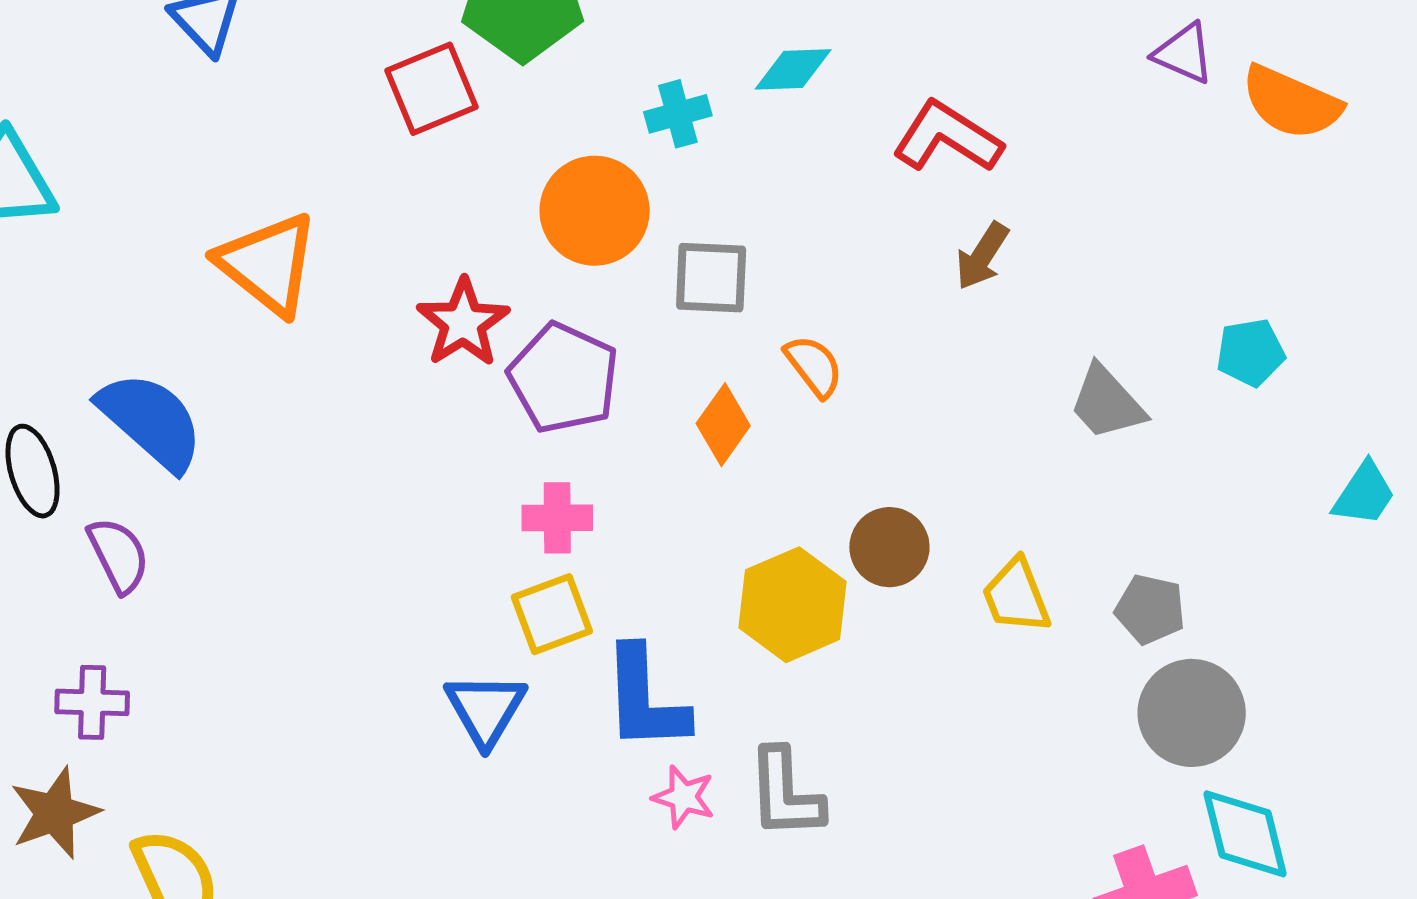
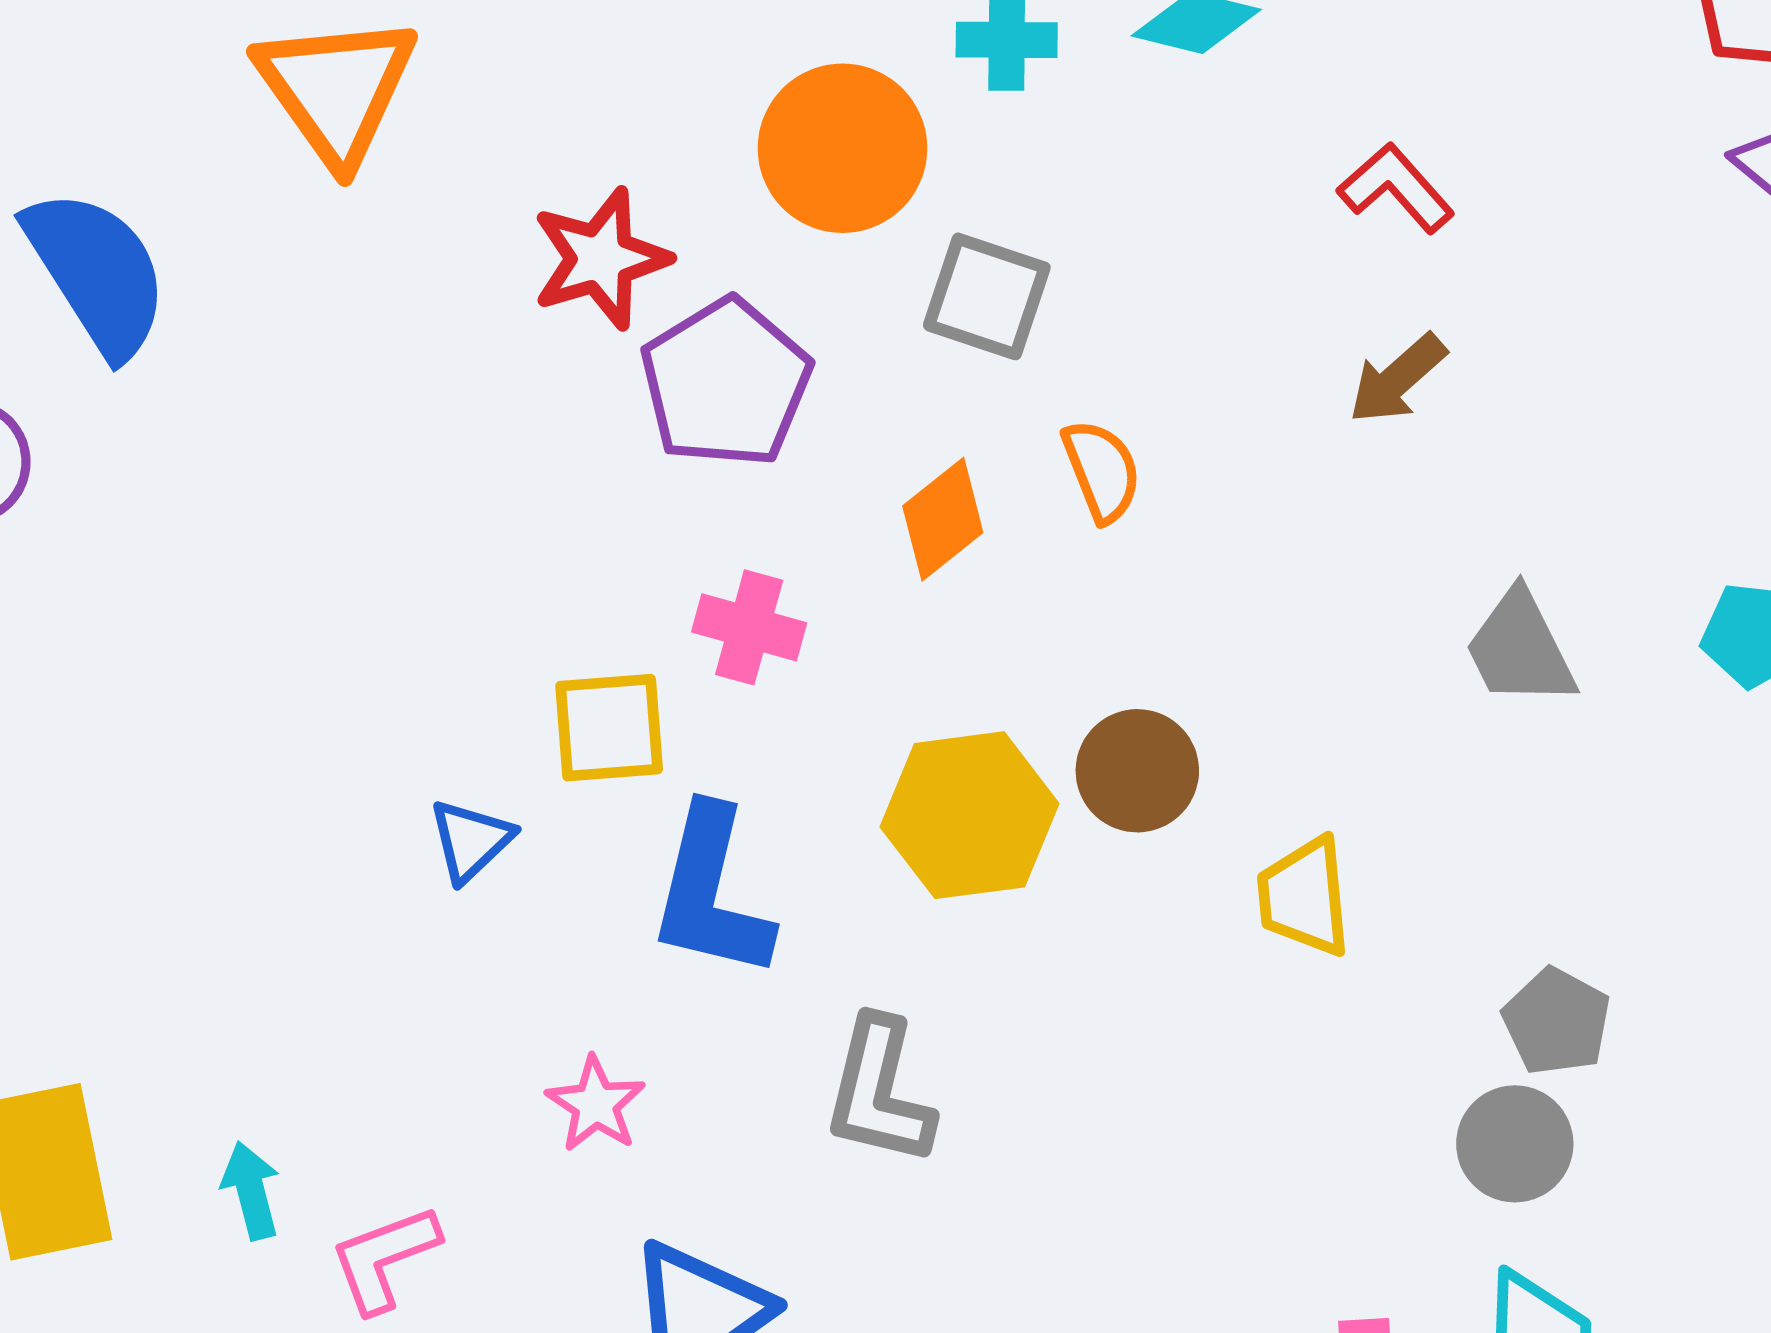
red L-shape: (947, 137) -> (1396, 188), size x0.7
pink cross: (557, 518) -> (749, 627), moved
gray pentagon: (1150, 609) -> (1557, 1022), moved
blue triangle: (486, 709) -> (471, 840), size x0.7
gray circle: (1192, 713) -> (1515, 1144), size x0.7
pink star: (684, 797) -> (596, 1104), moved

